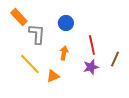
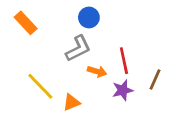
blue circle: (66, 23) -> (89, 17), moved
gray L-shape: (37, 34) -> (78, 48), moved, turned 60
orange arrow: (64, 53) -> (97, 71), moved, turned 96

